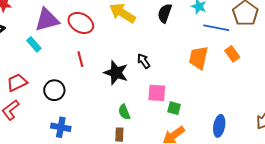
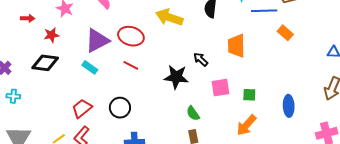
orange trapezoid: (198, 58) -> (236, 46), moved
red line: (80, 59) -> (131, 65), moved, turned -35
green square: (174, 108) -> (249, 95), moved

